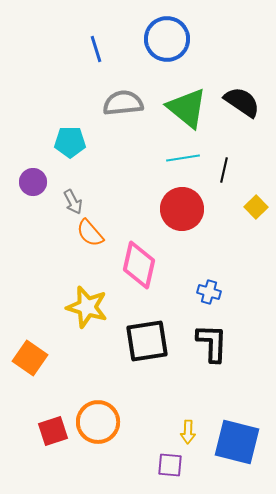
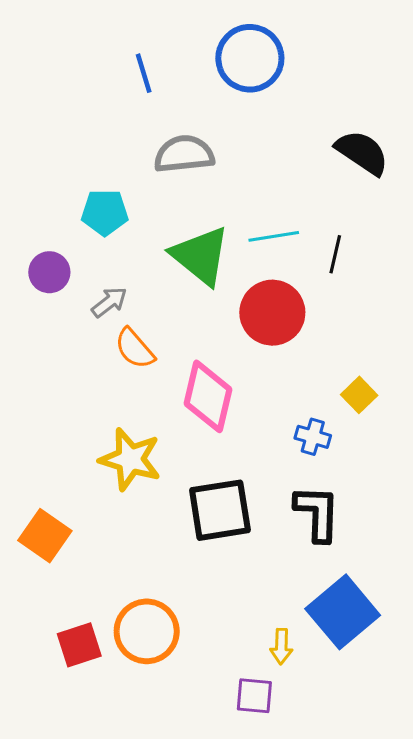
green triangle: (187, 108) -> (201, 256), moved
gray arrow: (73, 202) -> (109, 302), turned -100
yellow square: (256, 207) -> (359, 395), moved
blue square: (237, 442) -> (343, 612), moved, turned 36

